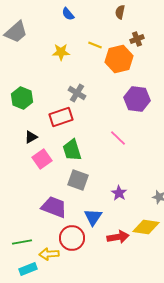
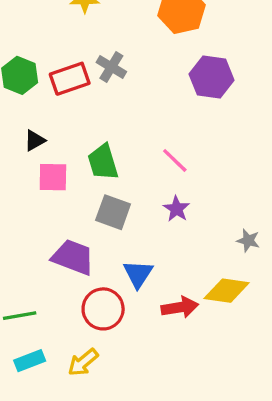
red rectangle: (61, 117) -> (70, 79), moved
pink line: (118, 138) -> (175, 160), moved
pink square: (42, 159) -> (53, 177), turned 36
purple star: (119, 193) -> (176, 209), moved
yellow arrow: (49, 254) -> (83, 362), moved, turned -36

